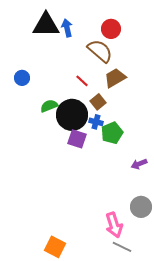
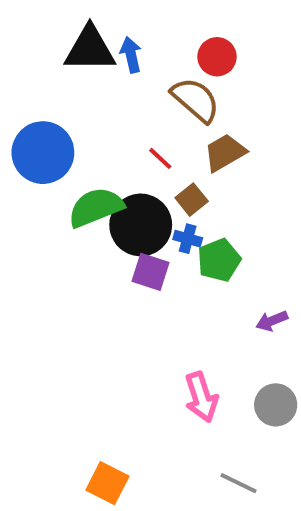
blue circle: (22, 78) -> (43, 153), size x2.0
green semicircle: (49, 106) -> (96, 207), size x1.6
pink arrow: (114, 225) -> (201, 397), moved

